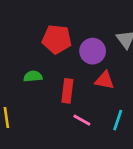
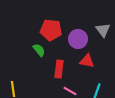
green semicircle: (33, 76) -> (39, 50), moved, turned 56

